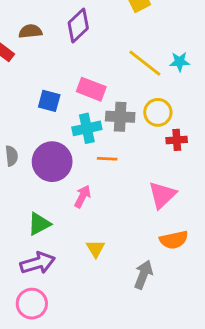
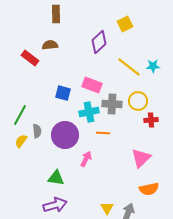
purple diamond: (78, 25) -> (99, 42), moved
green triangle: (39, 224) -> (56, 178), turned 36
yellow triangle: (96, 249) -> (107, 208), moved

